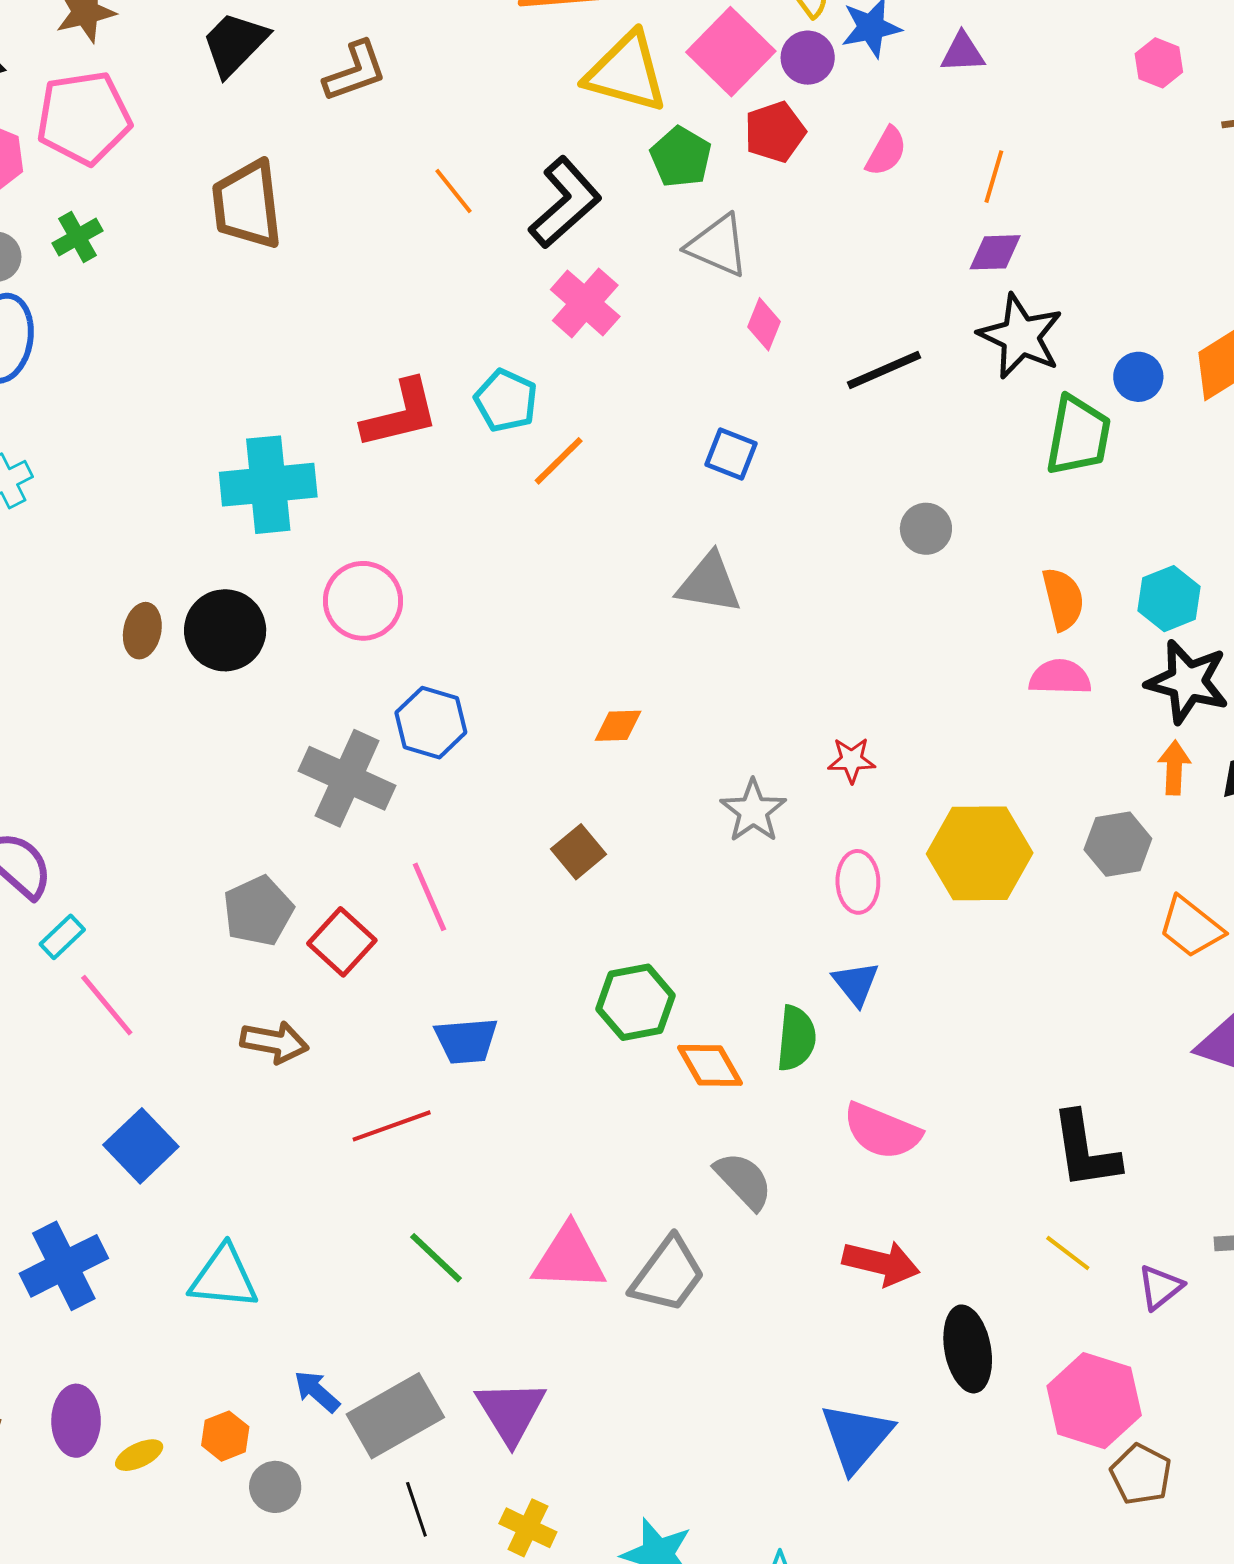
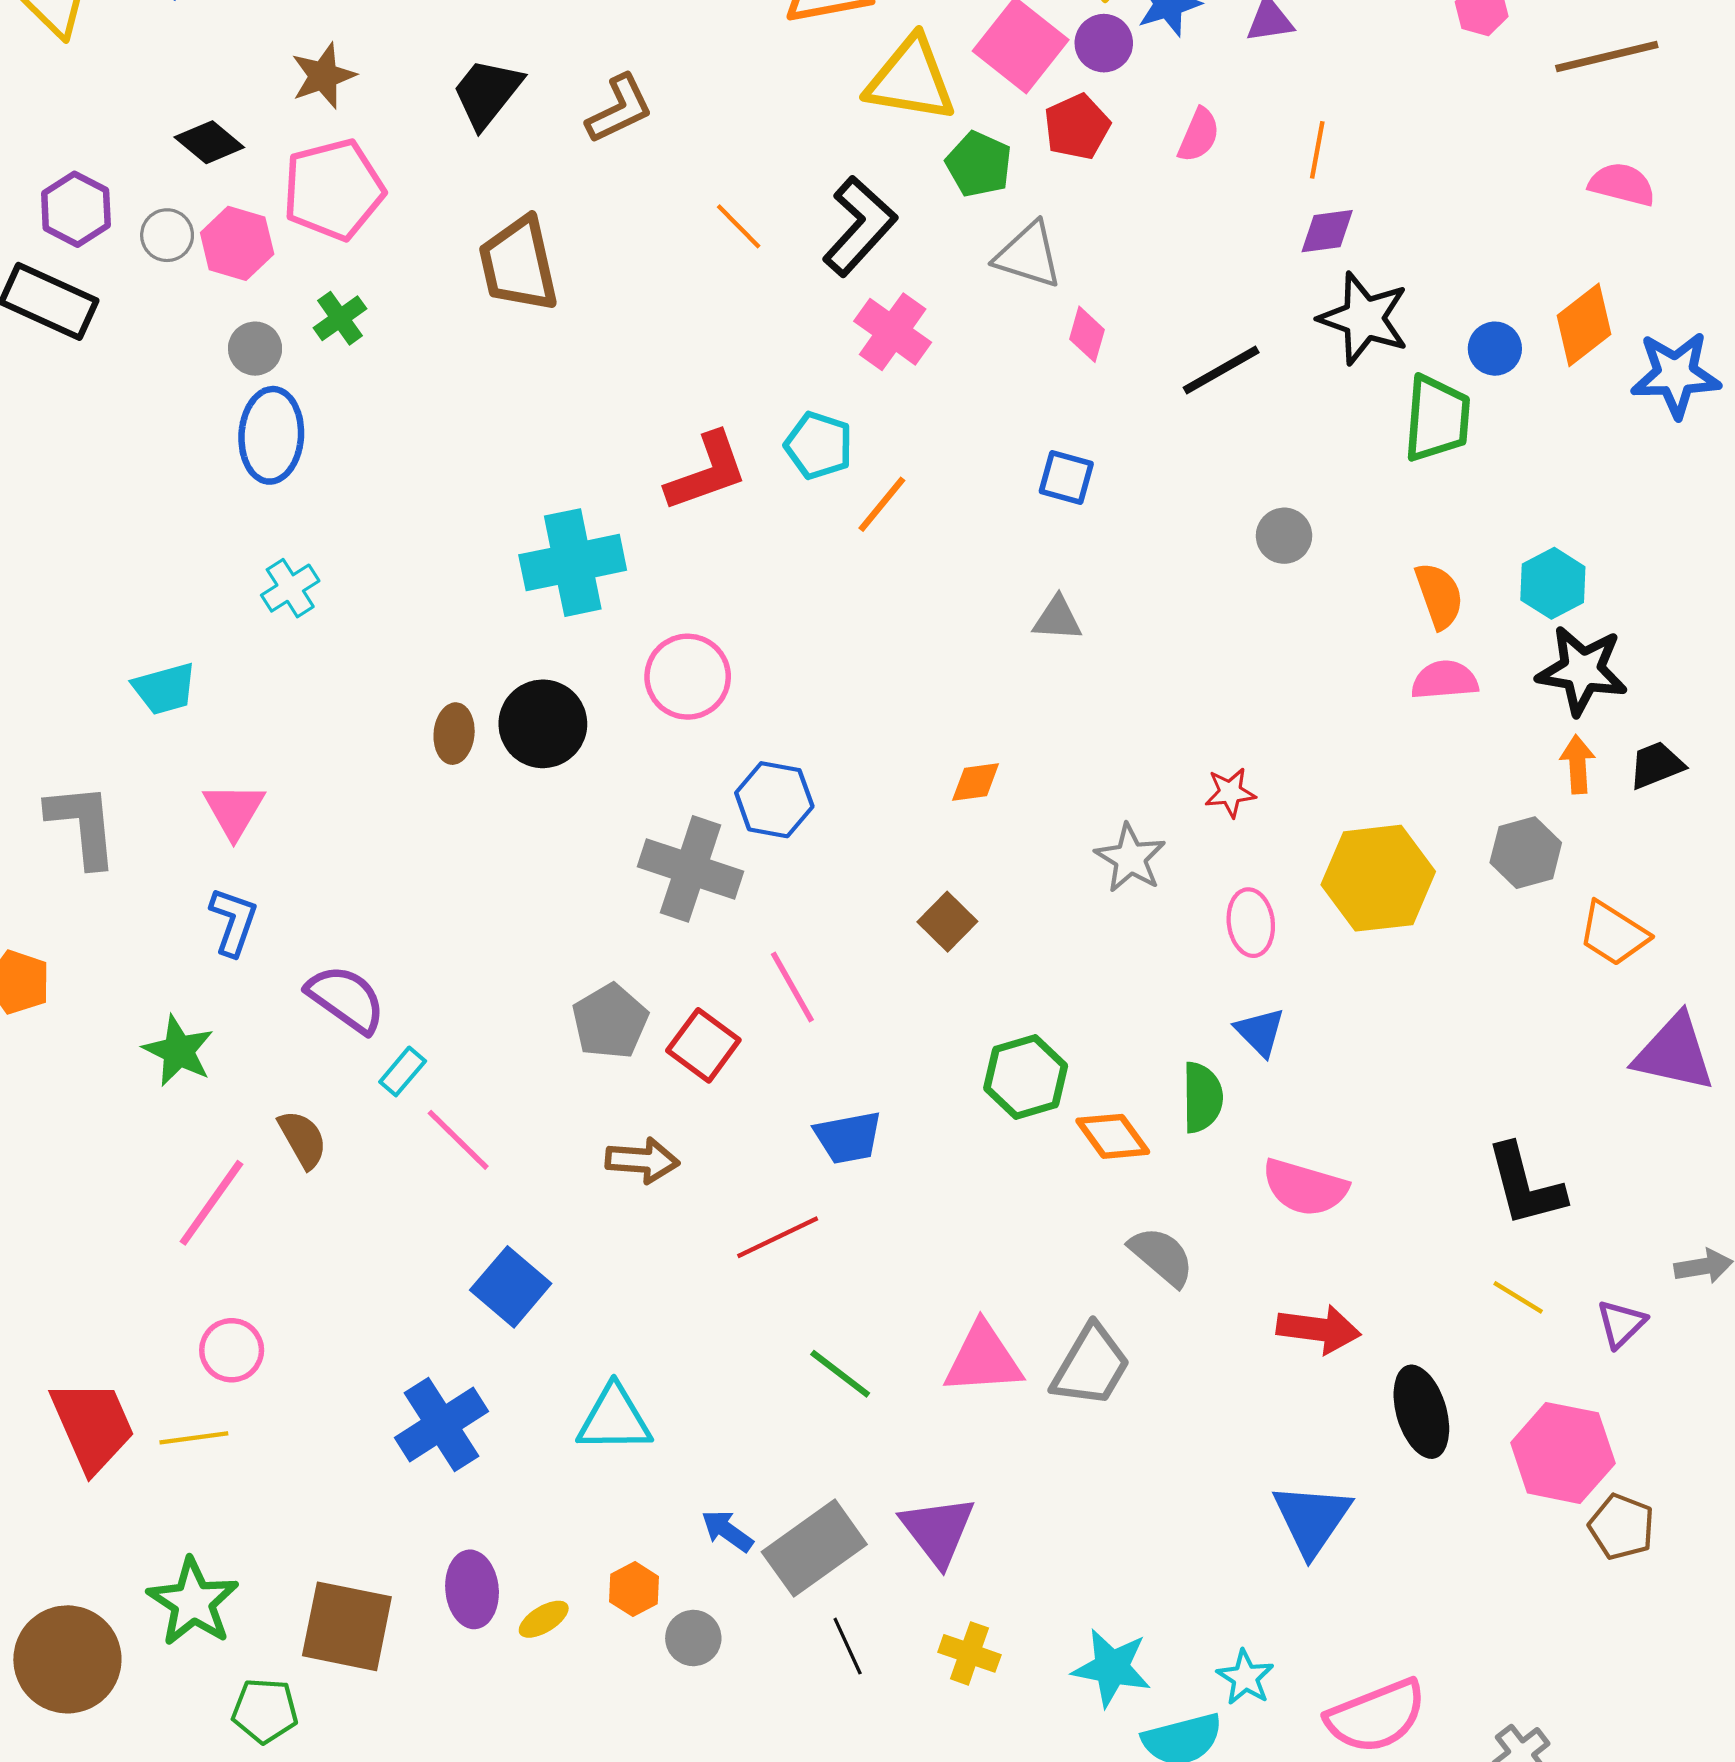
gray triangle: (709, 583) -> (1057, 619), size x0.7

